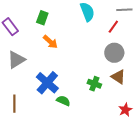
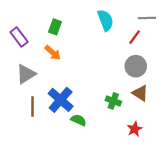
orange arrow: (50, 42) -> (53, 53), moved
brown line: (14, 104) -> (33, 107), moved
red star: (125, 110) -> (135, 129), moved

